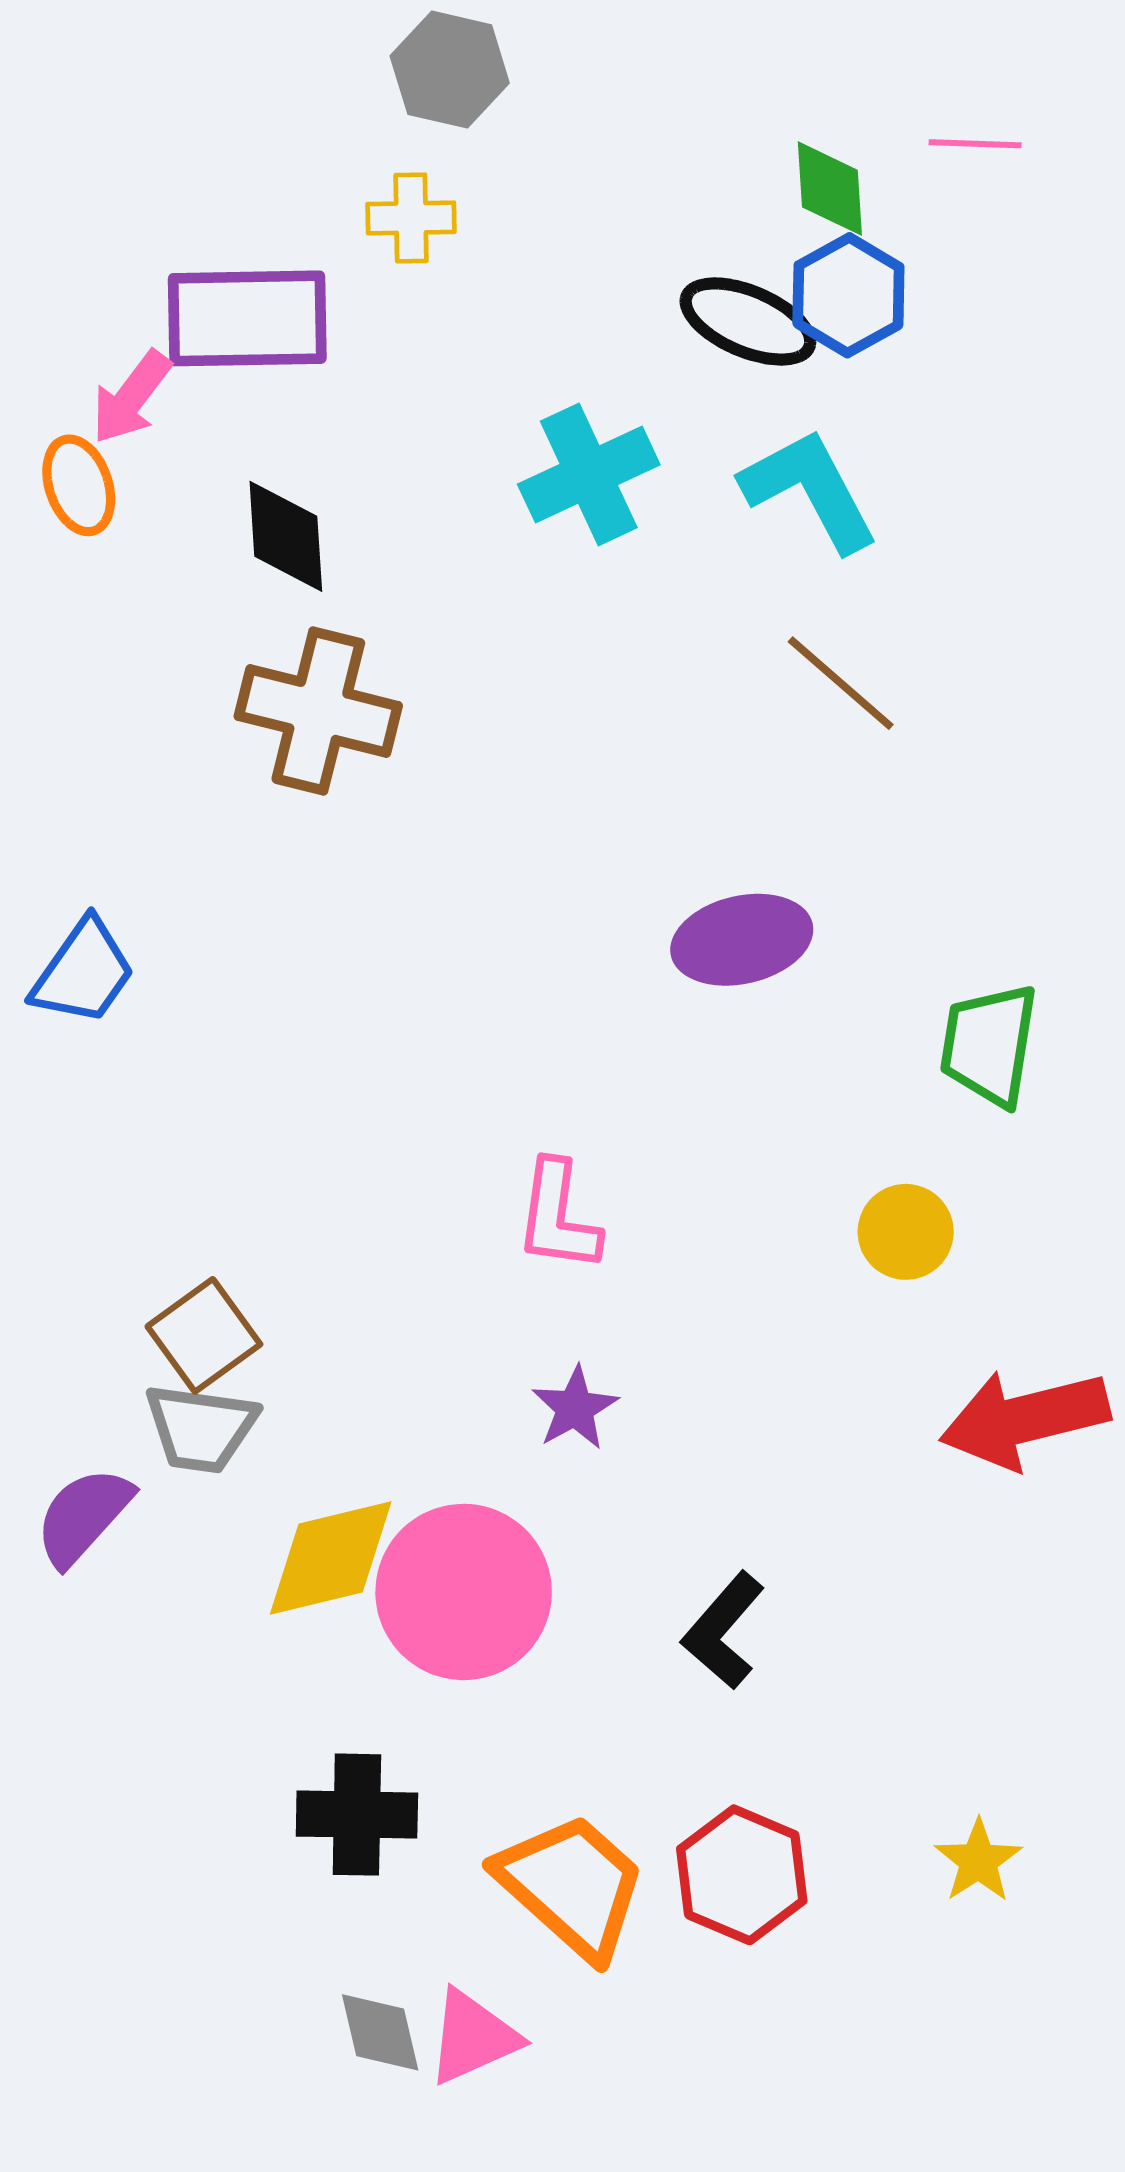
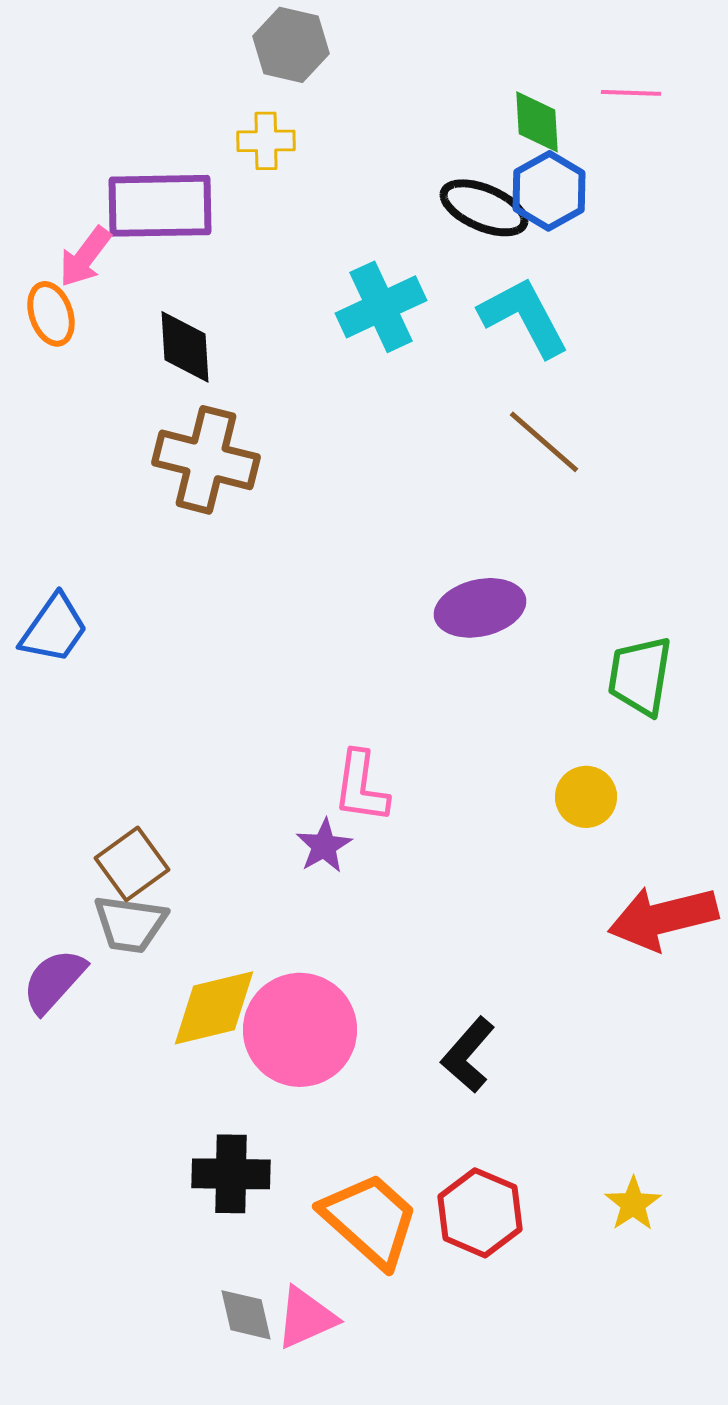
purple star: (575, 1408) -> (324, 846), moved

